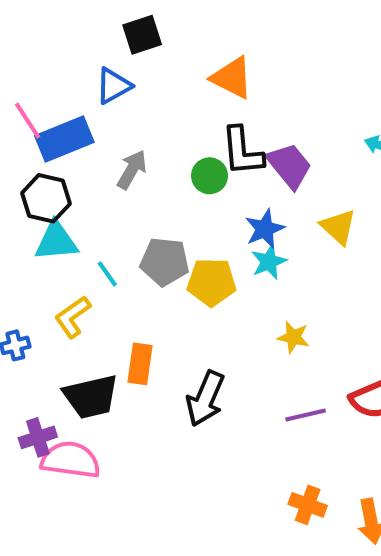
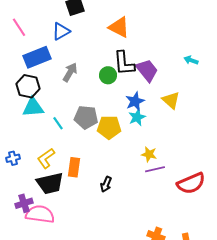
pink line: (28, 121) -> (19, 27), moved
yellow L-shape: (73, 317) -> (46, 158), moved
black arrow: (205, 399) -> (106, 184), size x0.6
purple line: (306, 415) -> (155, 169), moved

